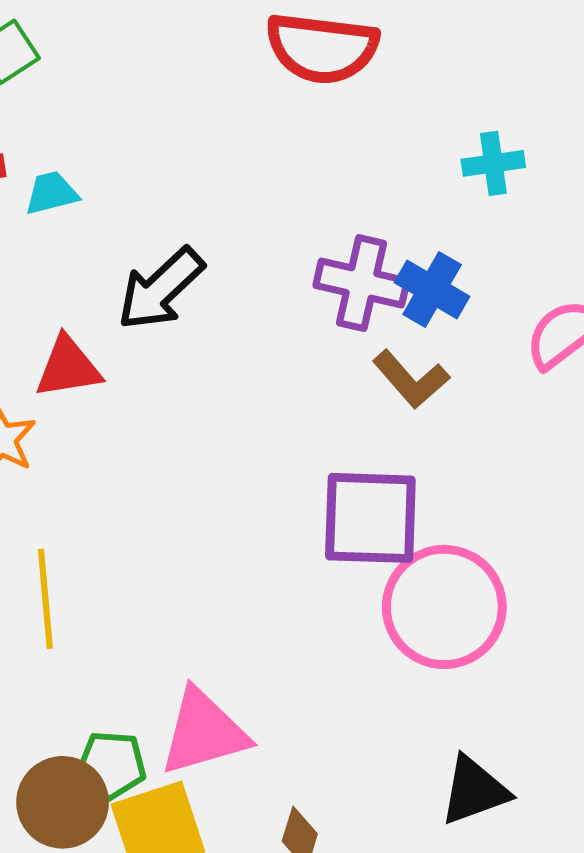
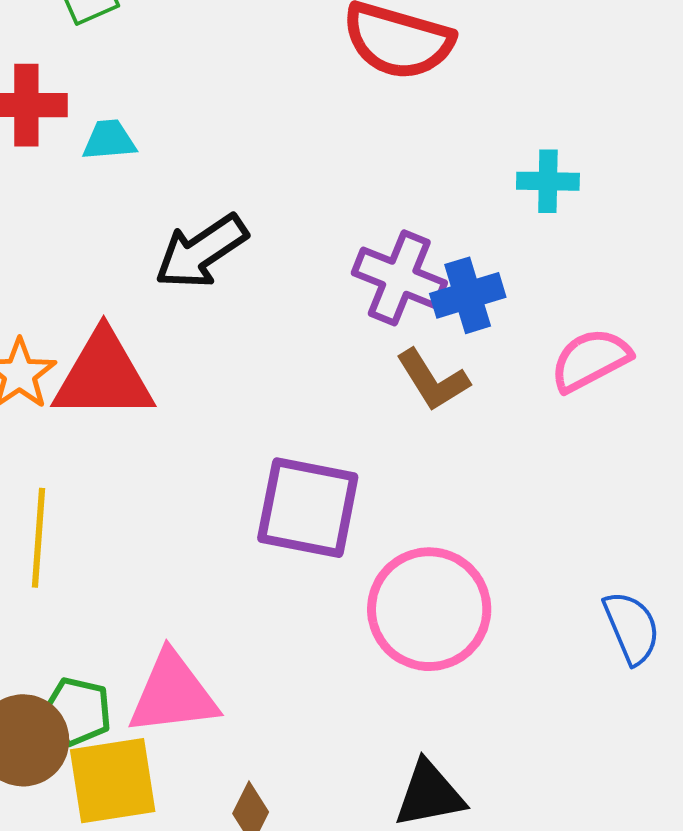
blue cross: (432, 289) -> (468, 295), turned 34
red triangle: (68, 367) -> (103, 376), moved, size x1.5
purple square: (370, 518) -> (308, 508), moved

